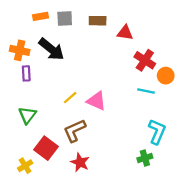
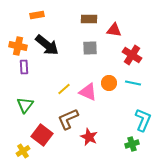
gray square: (65, 18) -> (90, 48), moved
orange circle: (166, 76) -> (109, 83), moved
red star: (80, 162) -> (89, 137), moved

